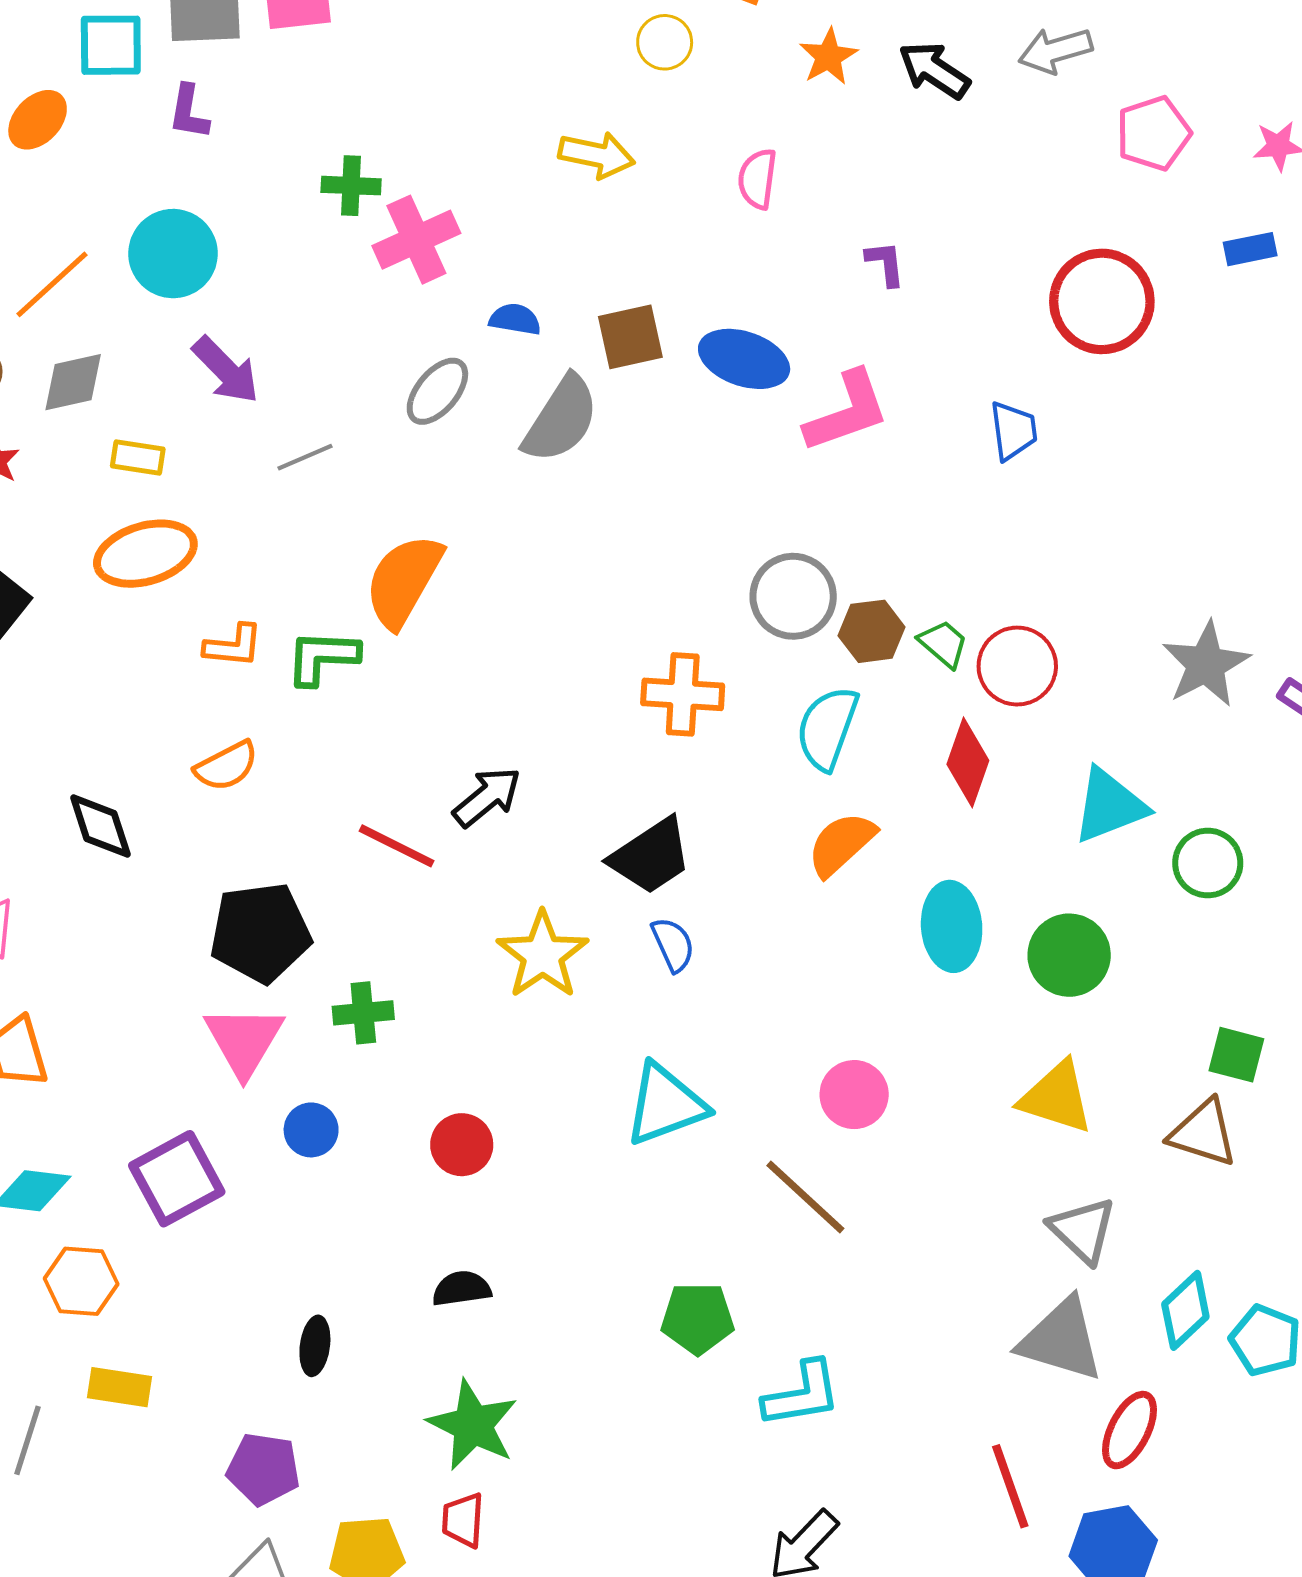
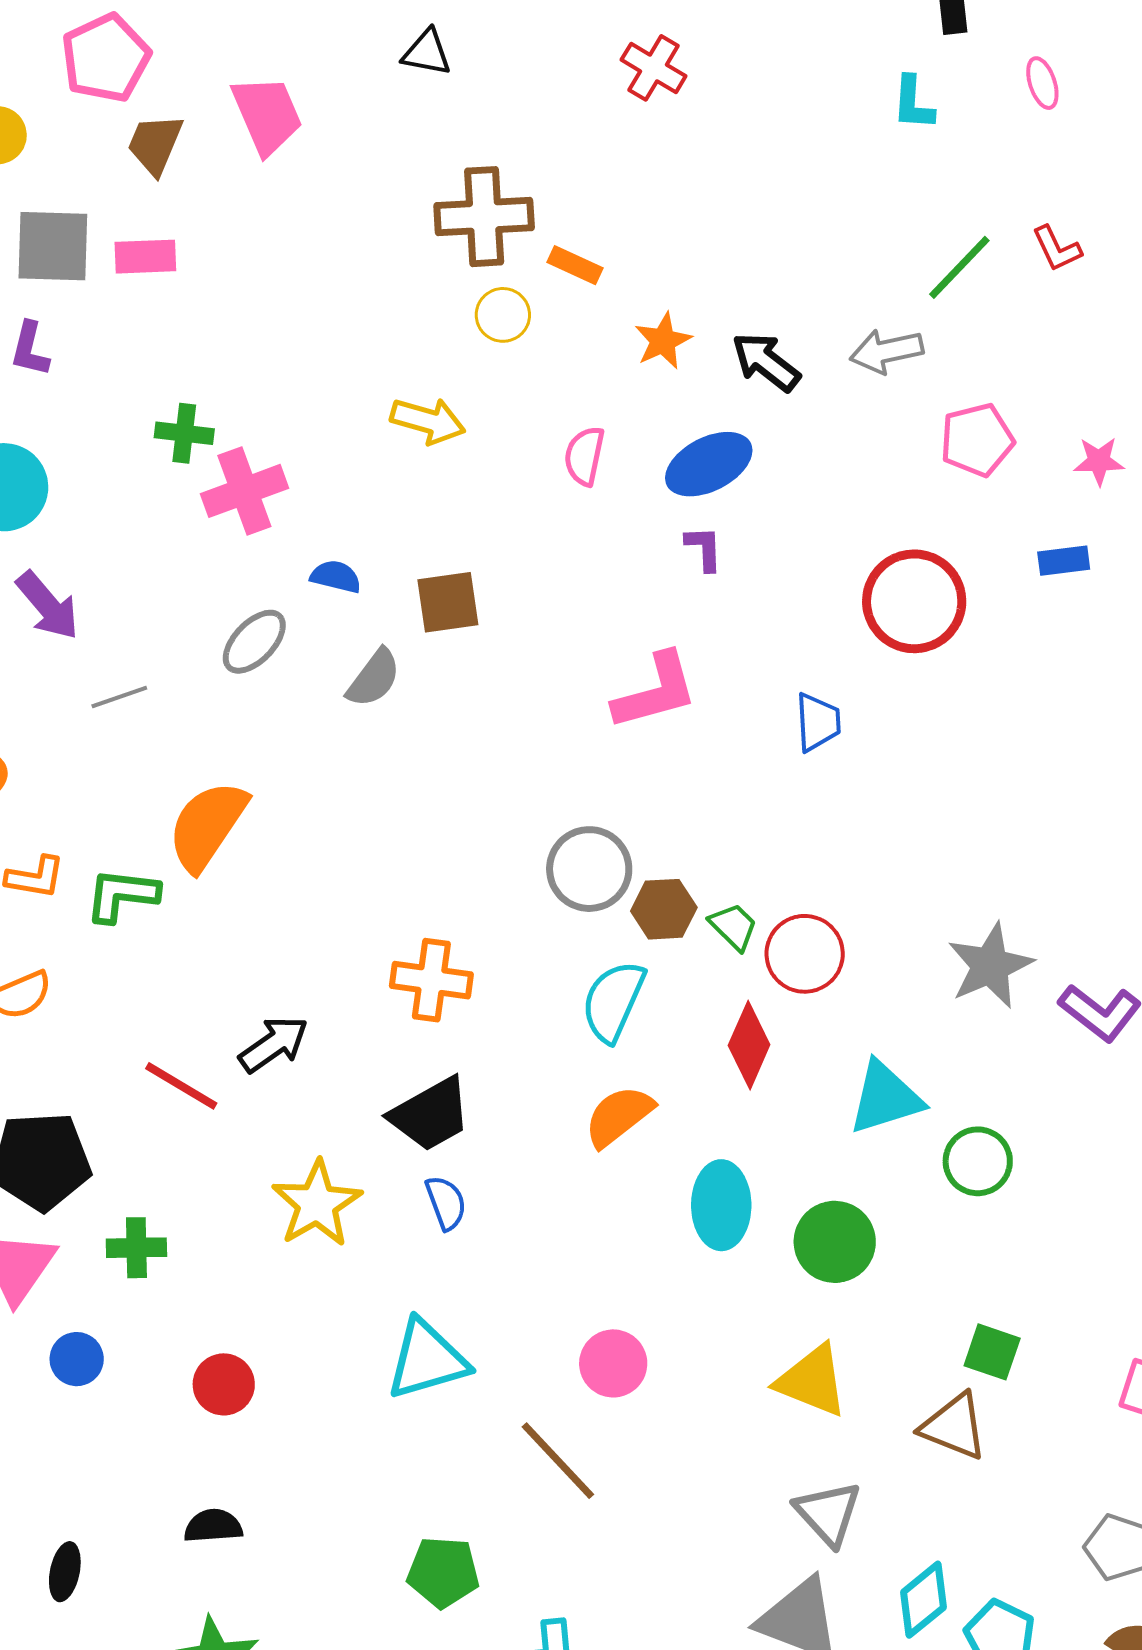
blue ellipse: (744, 359) -> (709, 464), moved, turned -50
gray semicircle: (561, 419) -> (374, 678), size x0.7
orange cross: (683, 694) -> (431, 980), moved

